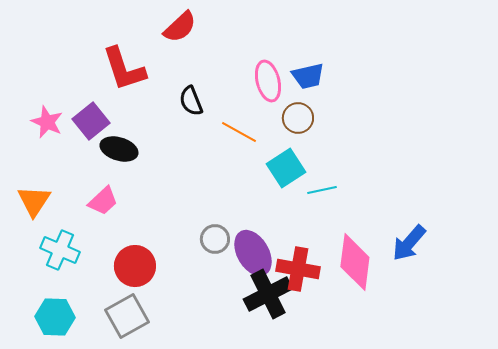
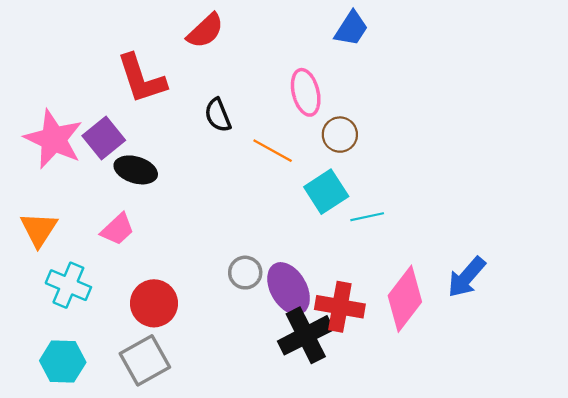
blue trapezoid: (308, 76) -> (351, 28), moved, turned -44
pink star: (47, 122) -> (54, 139), size x1.6
pink diamond: (355, 262) -> (405, 299), turned 30

